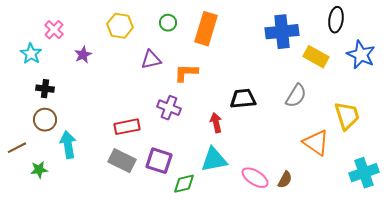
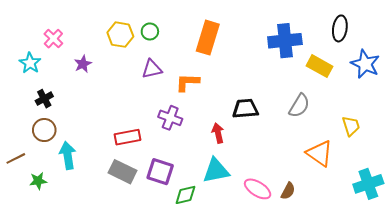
green circle: (168, 23) -> (150, 31), moved
black cross: (45, 89) -> (44, 99), turned -36
yellow trapezoid: (347, 116) -> (351, 126), size x0.7

